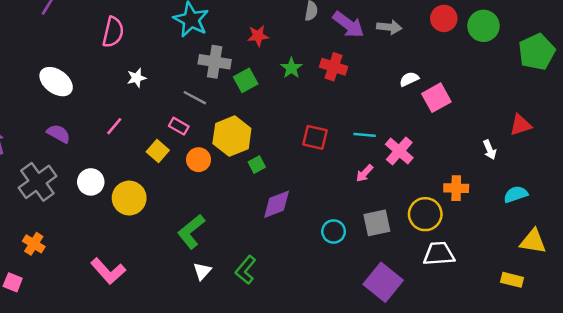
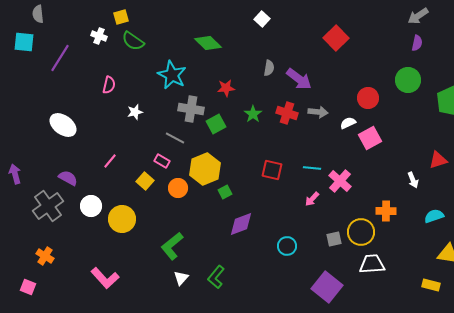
red circle: (444, 18) -> (368, 98), moved
gray arrow: (389, 27) -> (318, 112), moved
pink semicircle: (113, 32) -> (109, 85), size x0.7
white star: (137, 78) -> (135, 112), moved
purple semicircle: (59, 134) -> (68, 178), moved
gray square: (377, 223) -> (334, 239), moved, size x0.7

